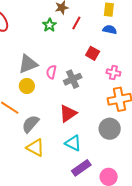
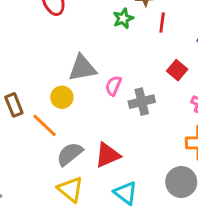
red line: (76, 23) -> (162, 23), turned -32
yellow circle: (27, 86) -> (62, 97), moved
red triangle: (68, 113) -> (108, 155), moved

